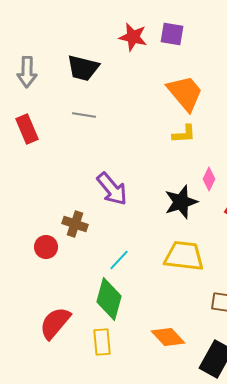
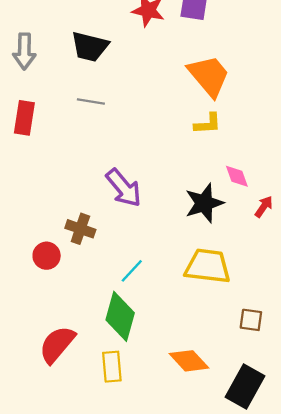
red rectangle: (27, 129) -> (24, 118), turned 32
pink diamond: (209, 179) -> (237, 176), turned -45

